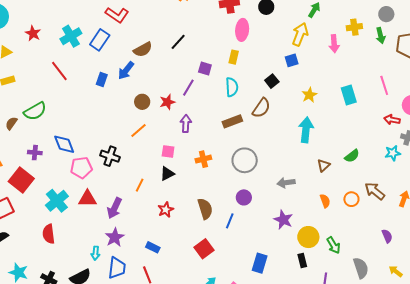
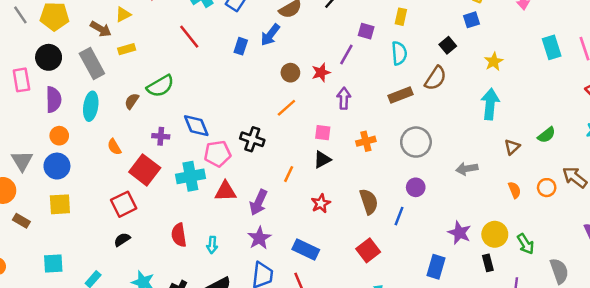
cyan rectangle: (349, 95) -> (552, 47), moved
cyan cross: (57, 201) -> (190, 176), moved, turned 30
purple star: (283, 220) -> (459, 233), moved
blue rectangle: (153, 247) -> (306, 249), size x1.5
cyan arrow: (96, 253) -> (212, 245), moved

